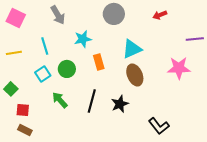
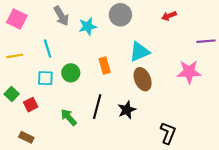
cyan star: (83, 39) -> (88, 26), moved
cyan square: (43, 74) -> (45, 78), turned 35
green arrow: (60, 100) -> (69, 117), moved
red square: (23, 110) -> (31, 105), moved, turned -32
black L-shape: (159, 126) -> (168, 133), turned -120

